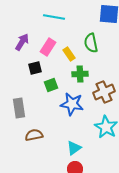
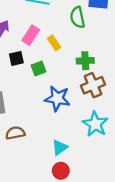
green semicircle: (91, 43) -> (77, 17), moved
green cross: (80, 74) -> (85, 61), moved
green square: (51, 85) -> (39, 68), moved

